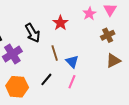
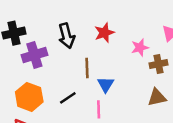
pink star: (89, 14) -> (140, 47), moved
pink line: (72, 82) -> (99, 109), turned -40

